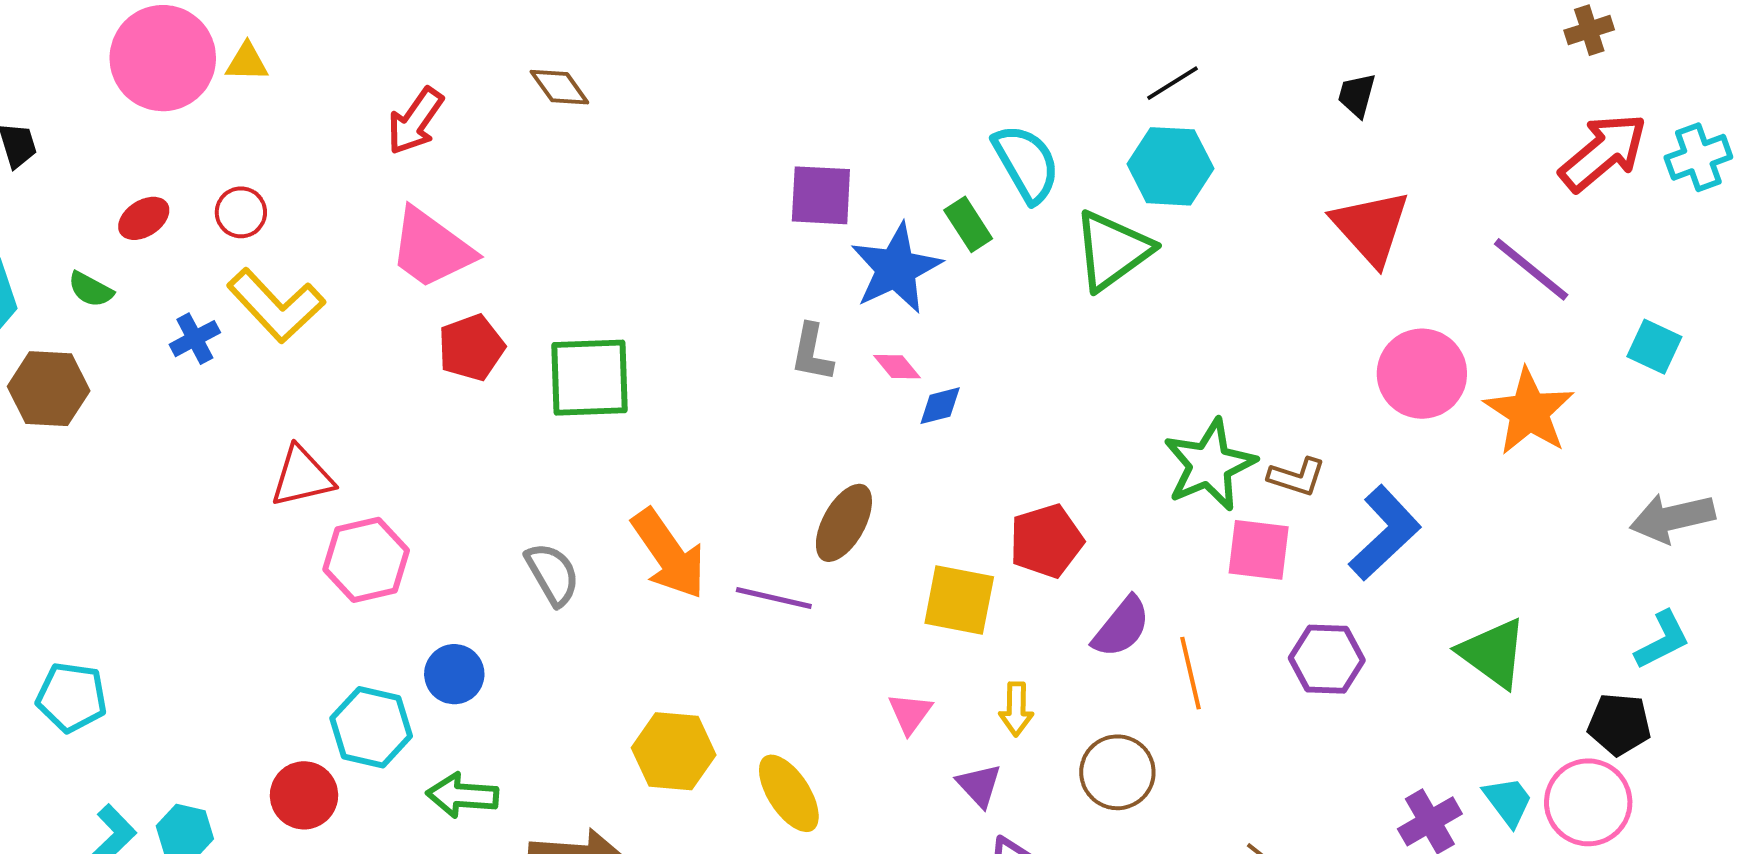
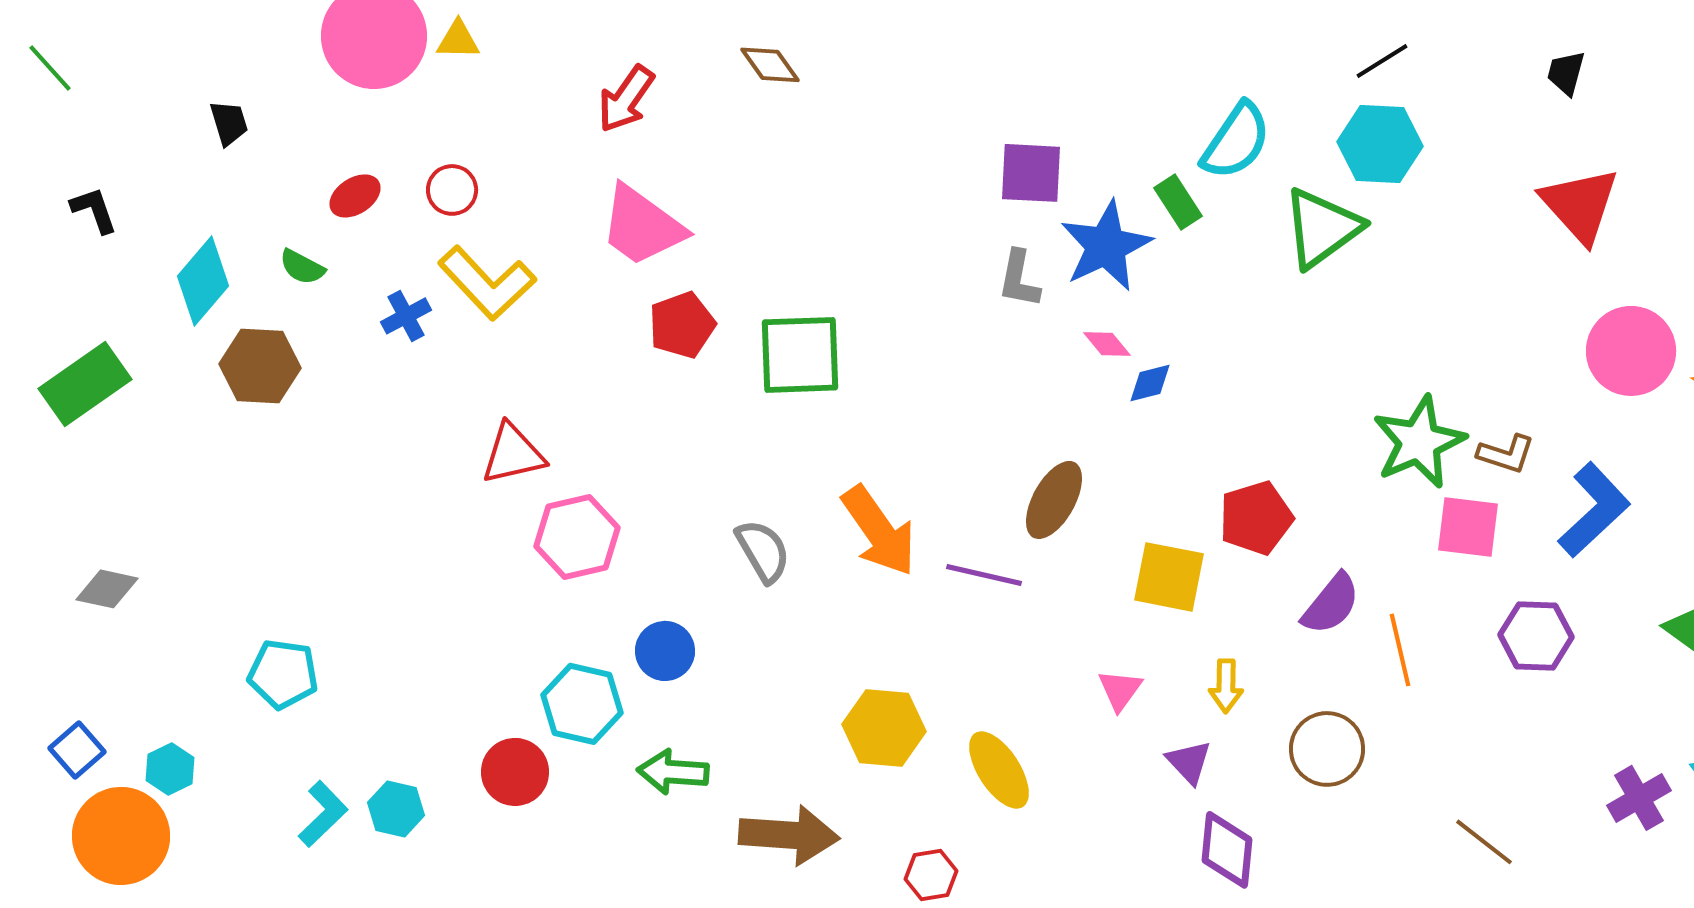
cyan semicircle: (1026, 163) -> (1236, 141), turned 64
gray L-shape: (812, 353) -> (1019, 279), moved

